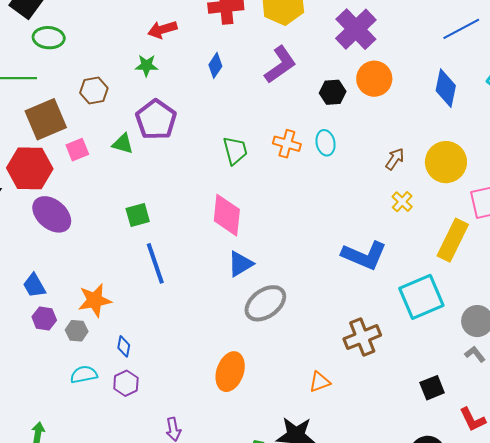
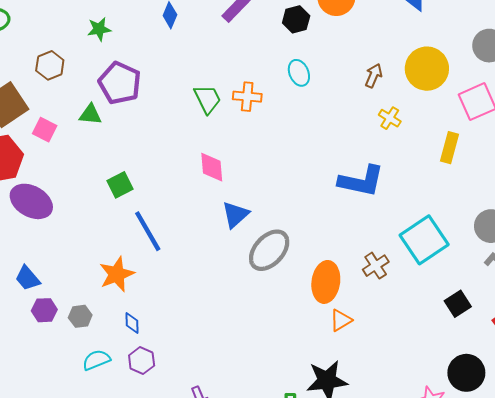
orange cross: (287, 144) -> (247, 97), moved
pink square: (77, 150) -> (45, 130), turned -30
pink diamond: (227, 215) -> (212, 167), size x0.7
yellow rectangle: (453, 240) -> (449, 148), size x0.7
cyan square: (421, 297) -> (424, 240), moved
orange star: (95, 300) -> (117, 274), moved
brown cross: (362, 337) -> (376, 266), size x0.7
orange ellipse: (230, 372) -> (326, 282), moved

